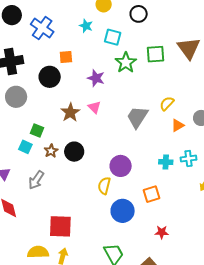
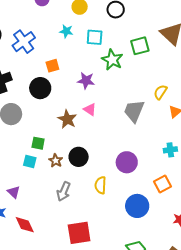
blue cross: (42, 28) -> (24, 42), turned 30
gray arrow: (36, 180) -> (64, 191), moved
yellow semicircle: (104, 186) -> (100, 185), moved

